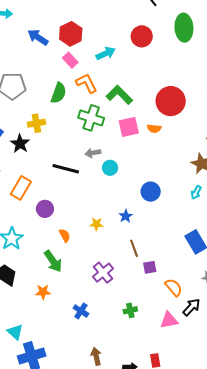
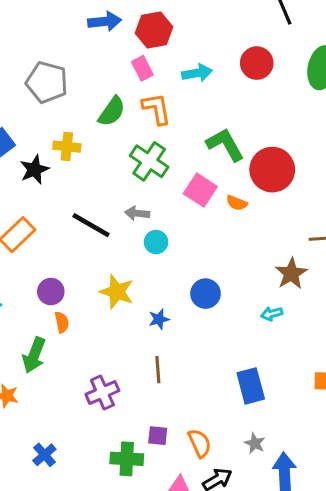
blue arrow: (38, 37) -> (105, 21), turned 125
green L-shape: (119, 95) -> (225, 144), moved
pink square: (129, 127) -> (200, 190), turned 30
cyan arrow: (196, 192) -> (272, 314), turned 32
purple circle: (45, 209) -> (51, 292), moved
yellow star: (96, 224) -> (117, 292), moved, size x1.6
green arrow: (53, 261) -> (34, 355), turned 40
purple square: (150, 267) -> (158, 436), moved
green cross: (130, 310) -> (127, 459), size x1.5
blue cross: (81, 311) -> (44, 455), moved

